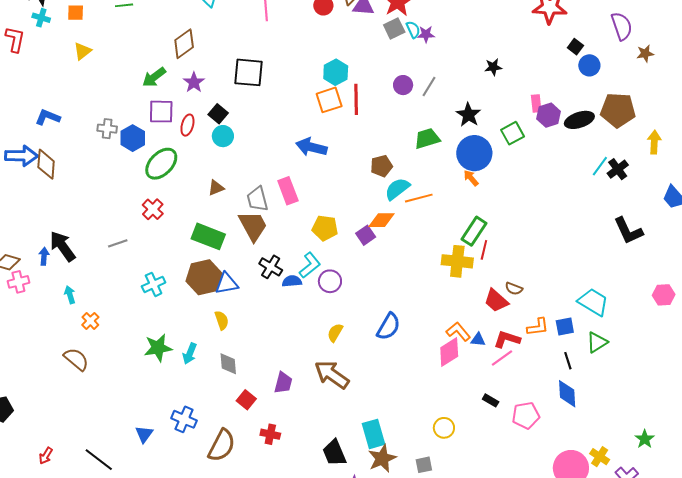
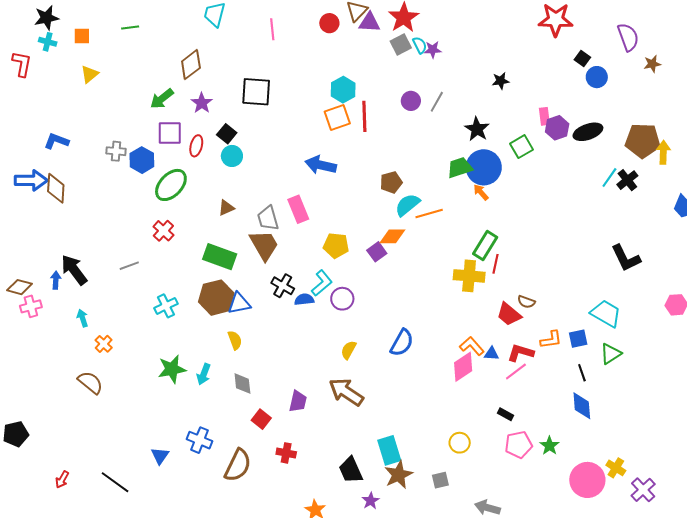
brown pentagon: (618, 110) -> (643, 141), moved
green trapezoid: (427, 138) -> (460, 168), moved
black L-shape: (628, 231) -> (626, 258), moved
pink pentagon: (526, 415) -> (519, 445), moved
green star: (645, 439) -> (550, 446), moved

